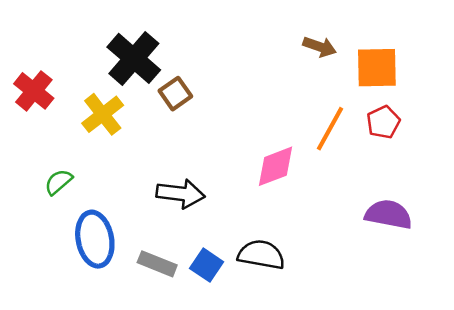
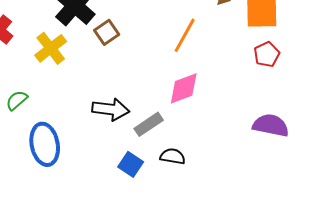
orange line: (330, 129) -> (185, 35), moved
black semicircle: (261, 255) -> (173, 156), size x0.7
gray rectangle: (157, 264) -> (149, 124), moved, turned -56

